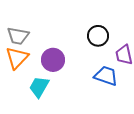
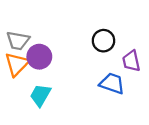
purple circle: (53, 60) -> (39, 57), moved

